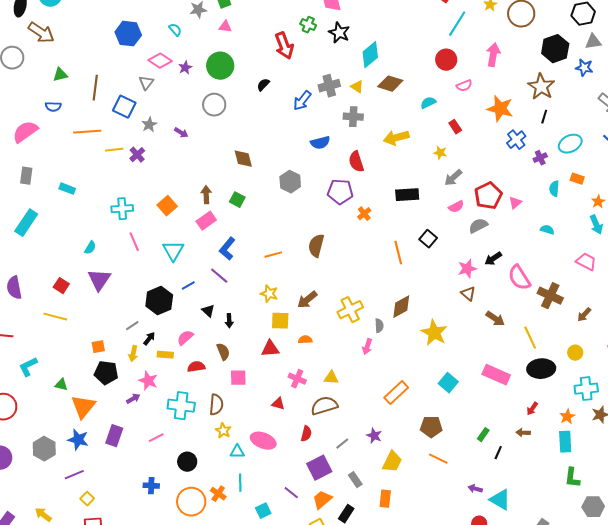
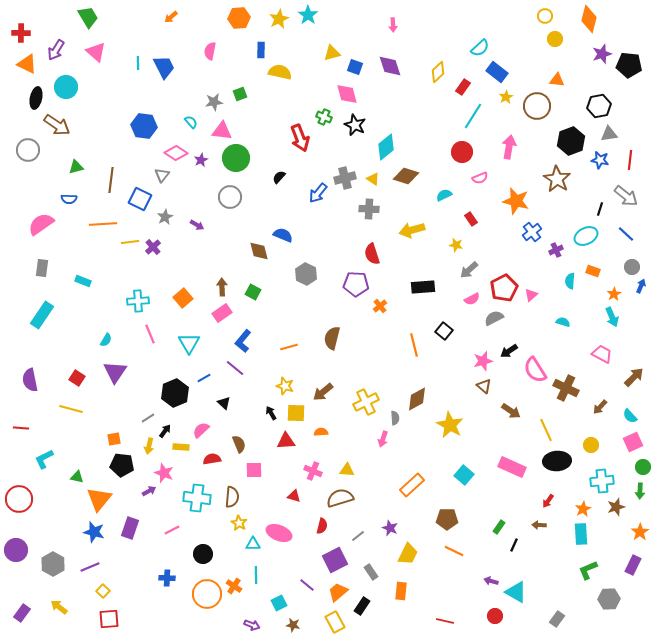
pink triangle: (225, 27) -> (222, 131), moved, size x1.5
black line: (544, 117) -> (600, 209), moved
blue semicircle: (320, 143) -> (283, 235), moved, turned -144
black arrow: (229, 321) -> (271, 413), moved, turned 152
gray hexagon: (44, 449) -> (53, 564), moved
green L-shape: (572, 478) -> (588, 570), turned 60

